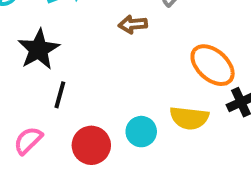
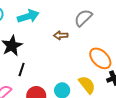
yellow semicircle: (189, 118) -> (87, 85), turned -138

